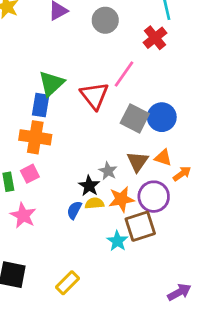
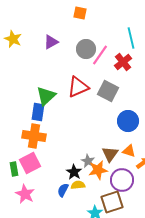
pink line: (124, 74) -> (100, 55), moved
red triangle: (94, 96) -> (78, 87), moved, turned 45
gray square: (135, 118) -> (108, 91), moved
pink square: (30, 174) -> (30, 163), size x1.5
orange star: (121, 199) -> (98, 170), moved

